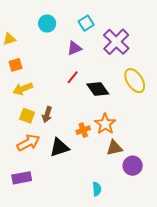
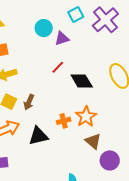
cyan circle: (47, 24) -> (44, 28), moved
purple cross: (116, 42) -> (105, 20), moved
brown triangle: (114, 148) -> (93, 141), turned 48

